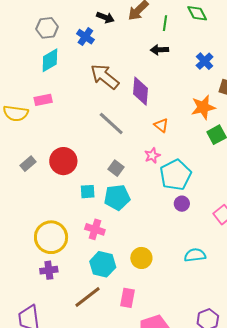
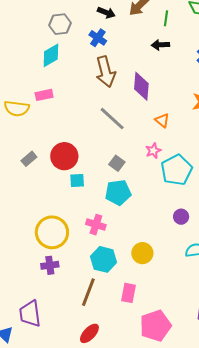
gray hexagon: (47, 28) -> (60, 24), moved
blue cross: (85, 37) -> (98, 38), moved
brown arrow: (105, 77) -> (106, 72), turned -144
cyan square: (88, 192) -> (77, 181), moved
purple circle: (182, 204) -> (181, 217), moved
brown line: (87, 297) -> (88, 292), turned -32

